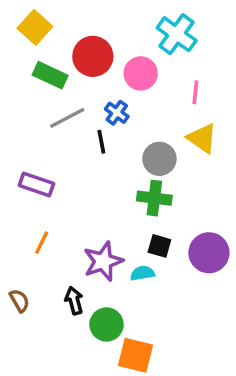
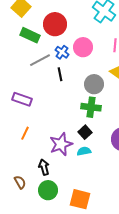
pink circle: (141, 73) -> (83, 47), moved
blue cross: (117, 113) -> (62, 52), moved
black square: (159, 246) -> (85, 132), moved, turned 32
brown semicircle: (19, 301) -> (20, 182), moved
green circle: (107, 324) -> (48, 190), moved

